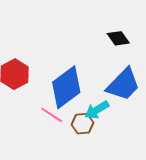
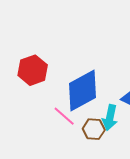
cyan arrow: (97, 110) -> (110, 117), turned -55

